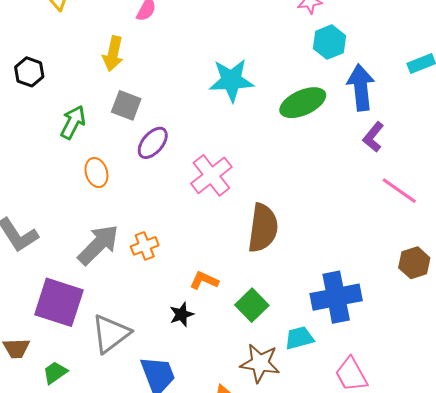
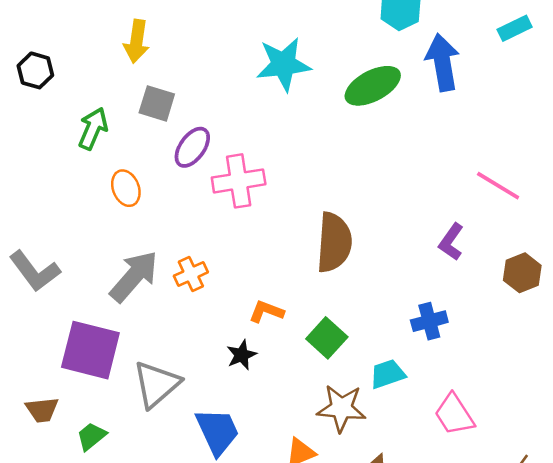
purple L-shape: (373, 137) -> (451, 242), moved
pink cross: (211, 175) -> (239, 181), moved, turned 33
blue cross: (336, 297) -> (429, 321), size x0.6

